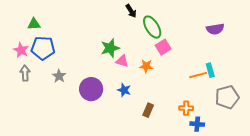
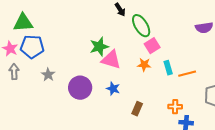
green triangle: (34, 24) -> (23, 23), size x1.5
pink triangle: (122, 61) -> (111, 60), size x1.5
orange star: (146, 66) -> (144, 65), moved
cyan rectangle: (210, 70) -> (168, 68), moved

